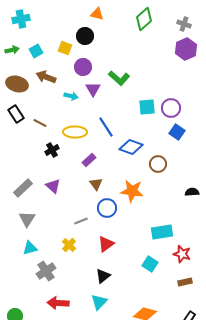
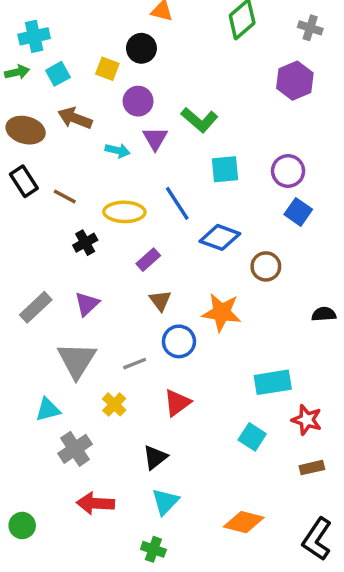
cyan cross: (21, 19) -> (34, 36), moved
purple hexagon: (186, 49) -> (295, 81), moved
cyan square: (147, 107) -> (225, 169), moved
purple triangle: (53, 186) -> (87, 304), turned 35
gray triangle: (27, 219) -> (77, 360), moved, size x1.4
black triangle: (103, 276) -> (155, 457), moved

